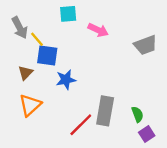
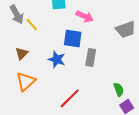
blue square: (47, 55) -> (73, 38), moved
blue star: (66, 80) -> (57, 59), turned 30
gray rectangle: (105, 111) -> (91, 57), moved, size x0.7

